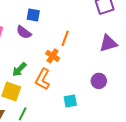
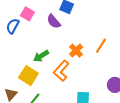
orange line: (65, 38) -> (101, 46), moved

